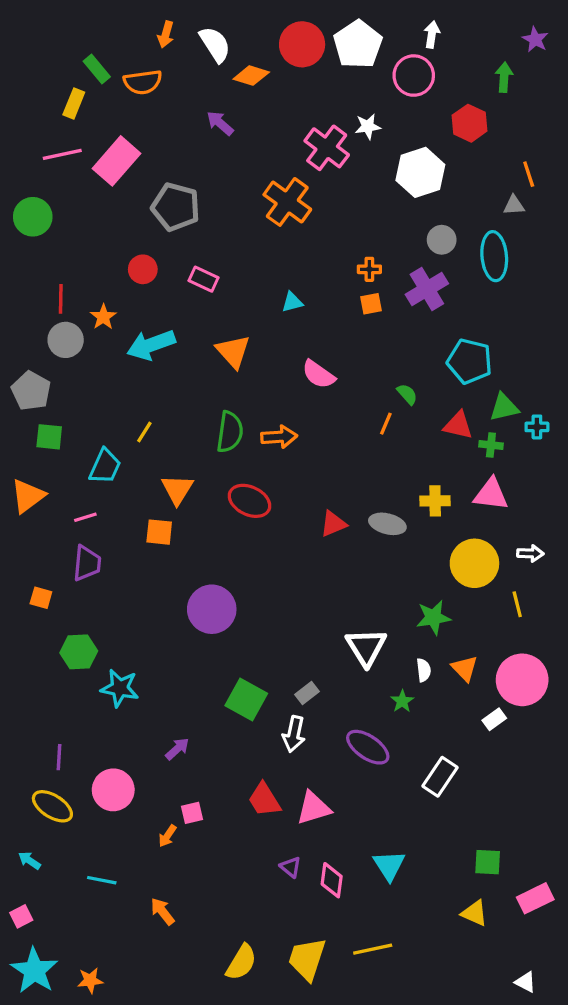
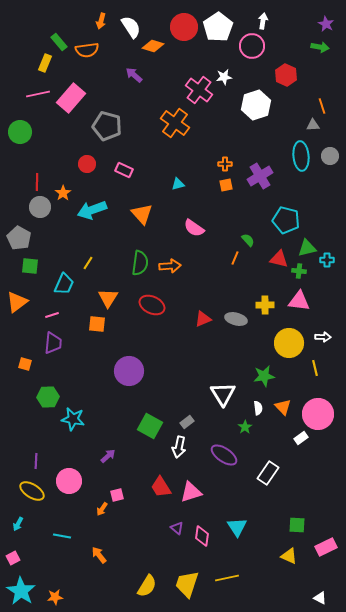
green arrow: (504, 77) -> (320, 47), moved, turned 96
gray circle: (442, 240) -> (330, 156), moved
cyan arrow: (29, 860) -> (18, 524), turned -96

